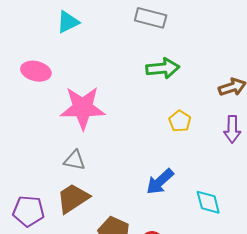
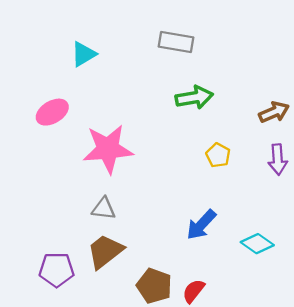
pink ellipse: (36, 71) -> (52, 112), turned -40
cyan diamond: (208, 202) -> (257, 244), turned -36

